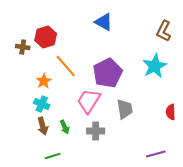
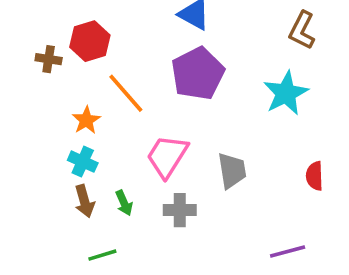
purple pentagon: (108, 73) -> (198, 73), moved

